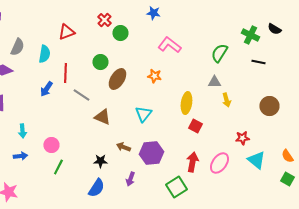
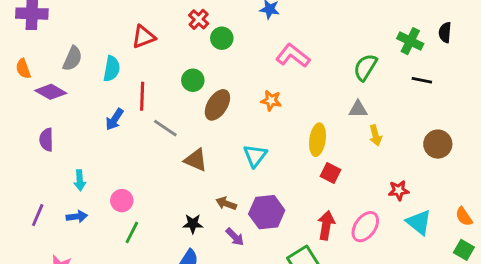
black semicircle: (274, 29) -> (445, 32), turned 64
purple arrow: (130, 179) -> (235, 237), moved, turned -64

